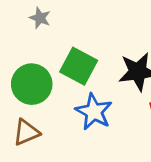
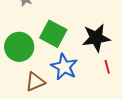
brown triangle: (26, 132) -> (35, 82), moved

